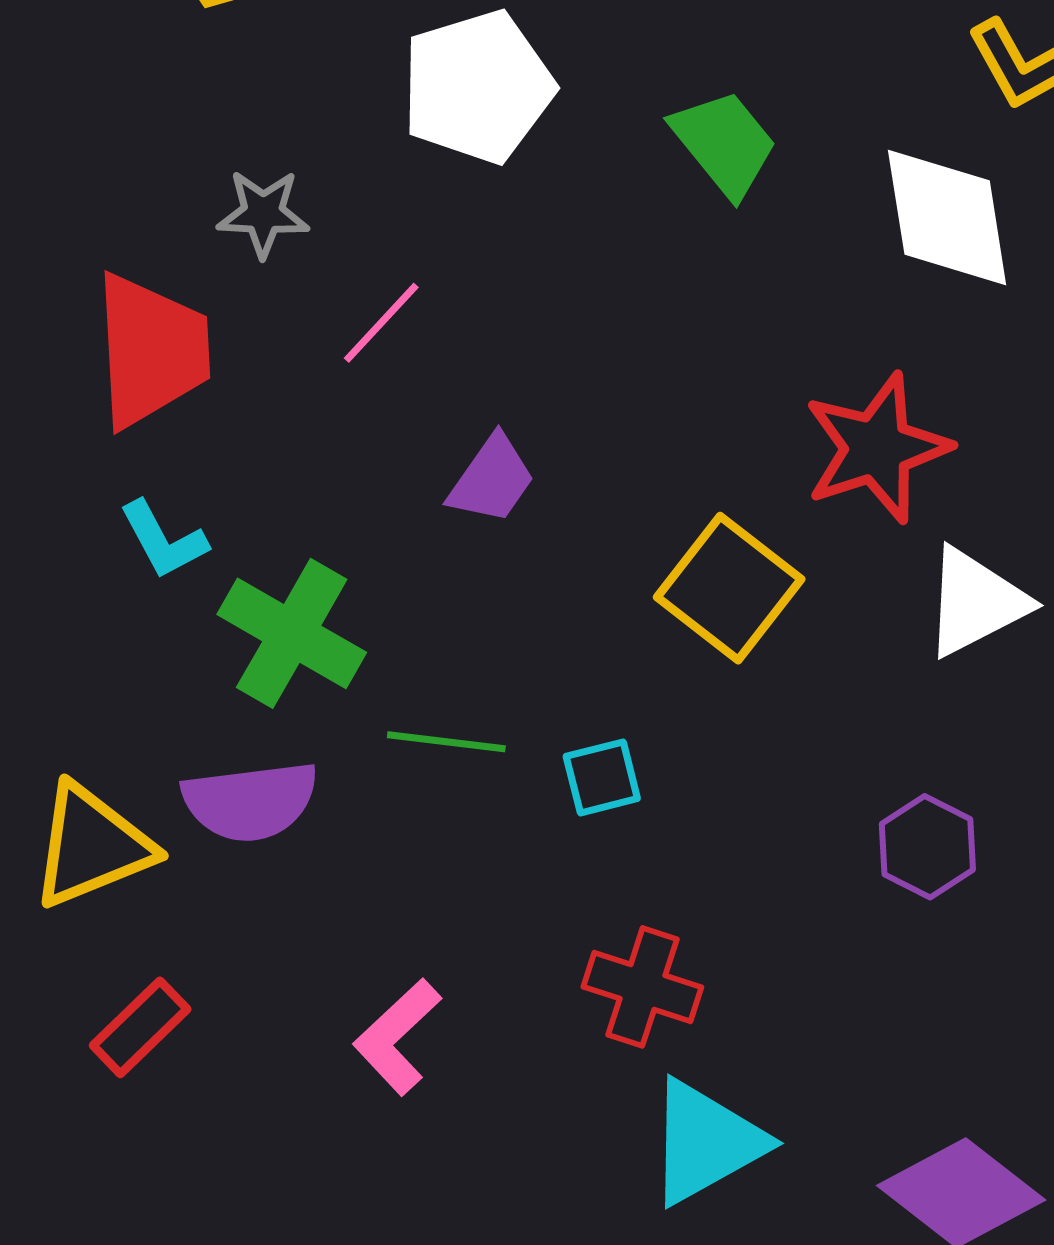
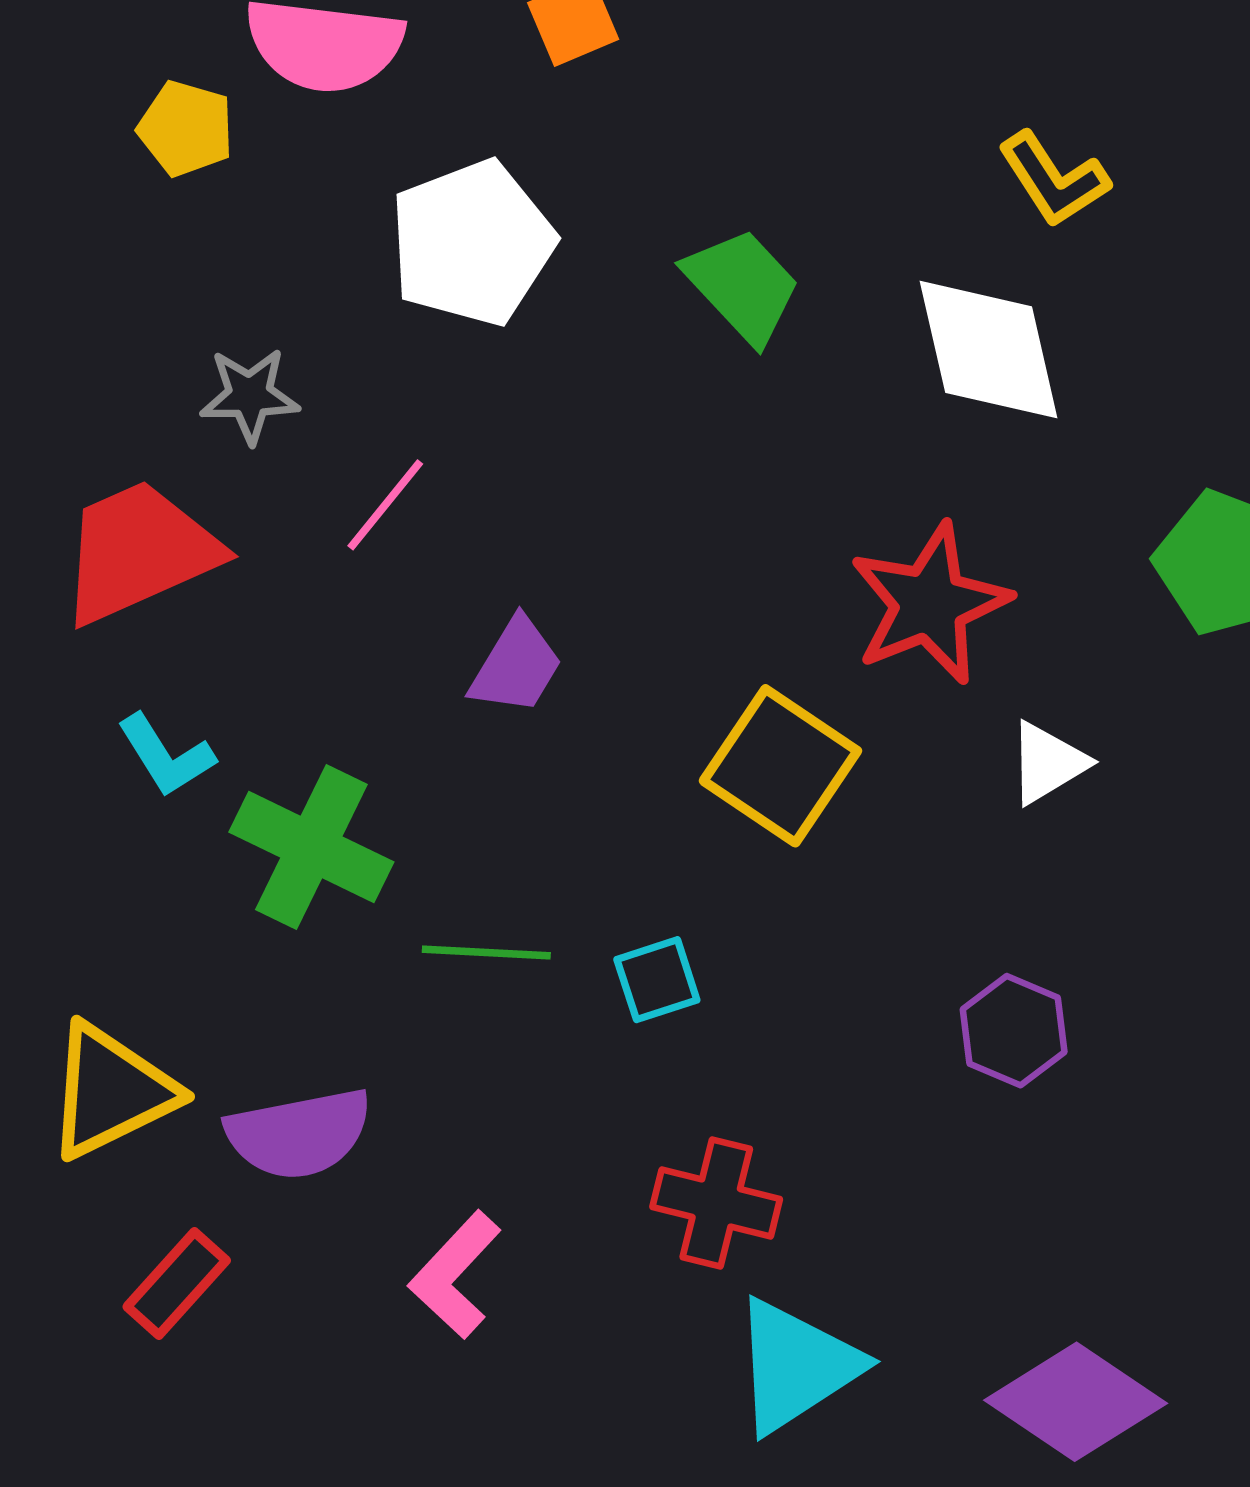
red trapezoid: (151, 350) -> (139, 552), turned -107
white triangle: (976, 602) -> (1048, 763), size x0.7
purple semicircle: (250, 801) -> (299, 1134), moved

